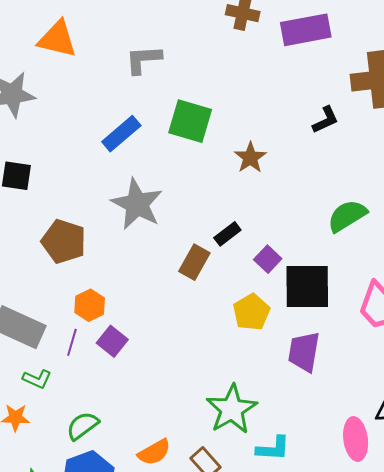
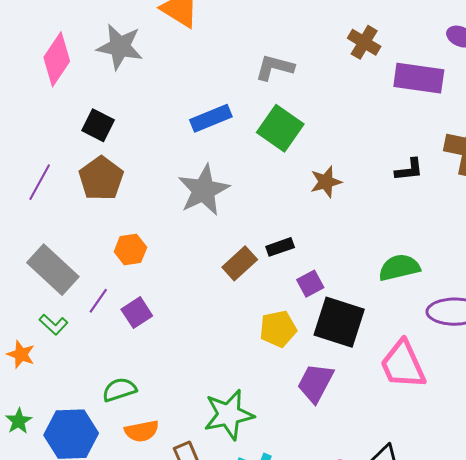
gray L-shape: (143, 59) -> (275, 67), moved
brown pentagon: (64, 241) -> (101, 178), moved
orange hexagon: (90, 305) -> (130, 250), moved
green semicircle: (83, 426) -> (119, 390), moved

